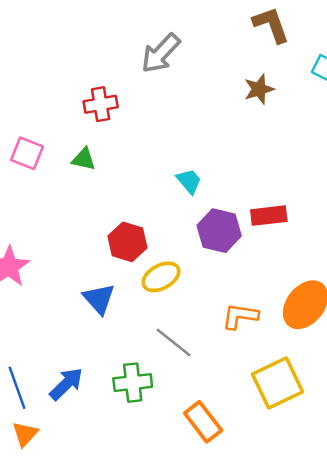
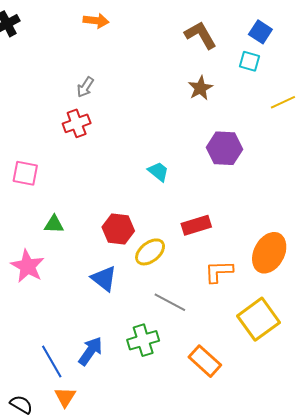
gray arrow: (161, 53) -> (85, 87), moved, size x0.6
green triangle: (84, 159) -> (54, 224), moved
red rectangle: (269, 216) -> (196, 225), moved
purple hexagon: (219, 231) -> (225, 148), moved

